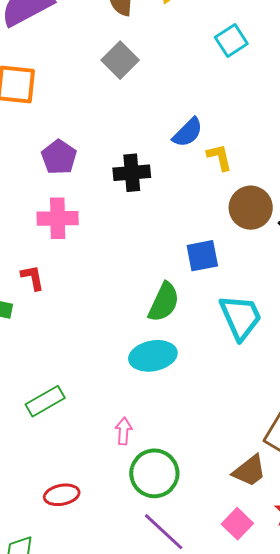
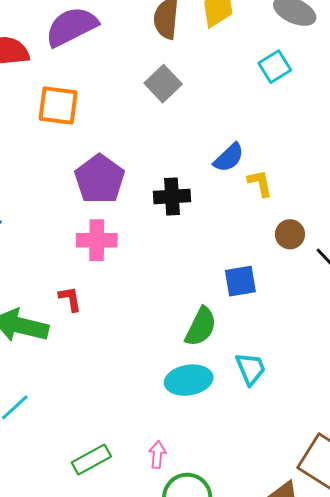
purple pentagon: (59, 157) -> (100, 179), size x1.4
brown circle: (251, 208) -> (290, 234), size x0.7
cyan trapezoid: (241, 317) -> (251, 369), moved, size x0.7
green rectangle: (45, 401) -> (91, 459), moved

